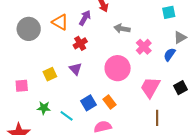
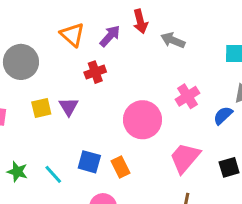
gray circle: (29, 29) -> (21, 62), moved
gray arrow: (122, 29) -> (173, 40), moved
purple triangle: (75, 69) -> (69, 107), moved
blue square: (88, 103) -> (89, 162), turned 35
green star: (44, 108) -> (17, 172), moved

